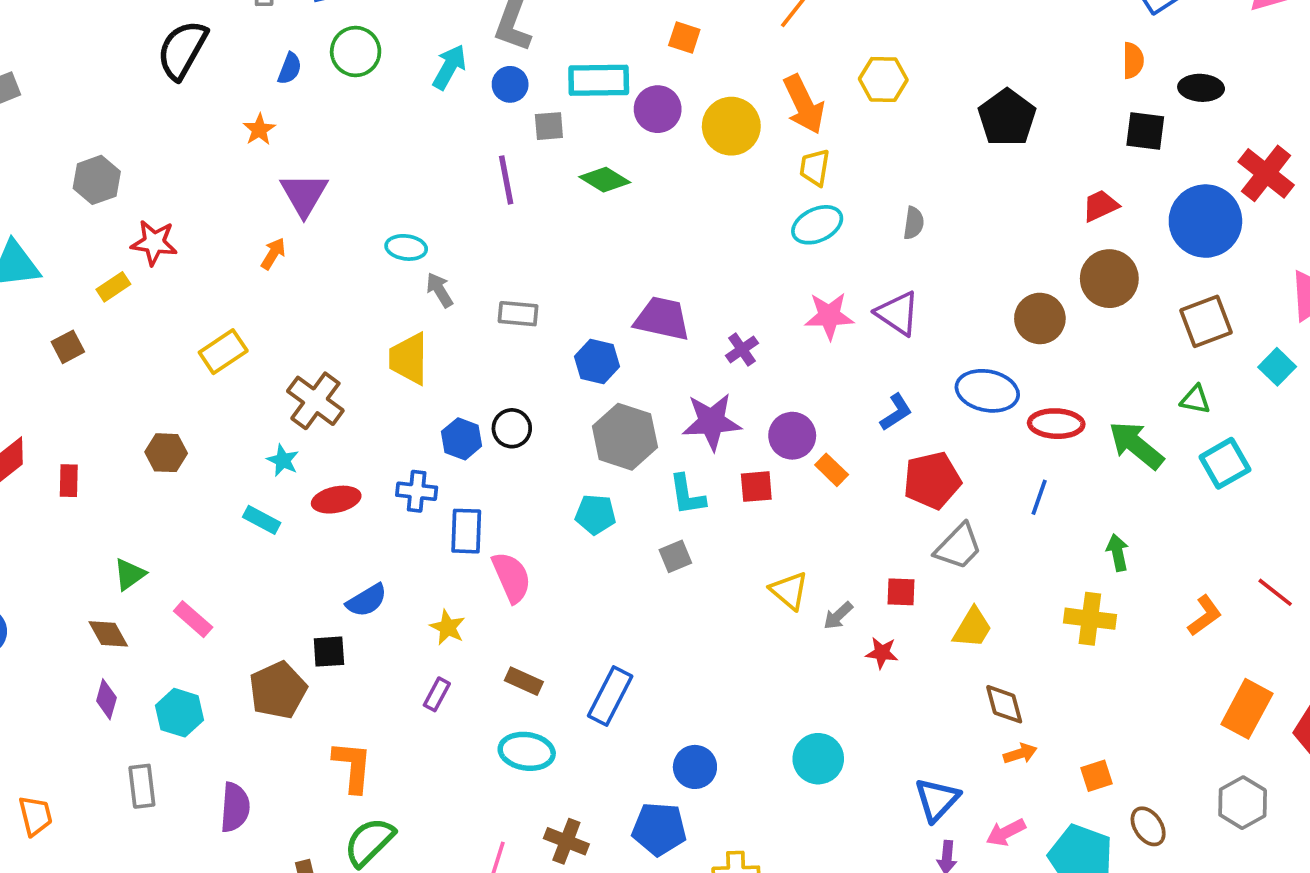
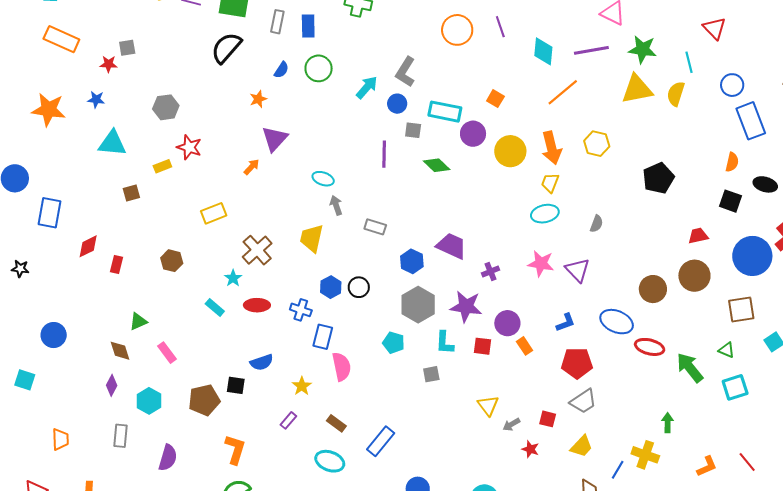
blue line: (1039, 497) -> (618, 470), moved

